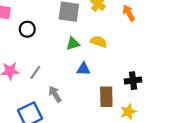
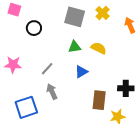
blue triangle: (83, 69) -> (81, 72), turned -40
gray line: (35, 72) -> (47, 69), moved

